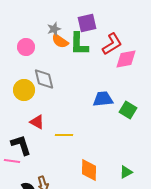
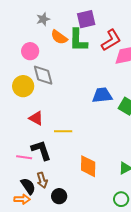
gray star: (54, 29) -> (43, 19), moved
pink circle: (26, 47) -> (30, 51), moved
black L-shape: (21, 145) -> (41, 150), moved
pink line: (12, 161) -> (24, 157), moved

